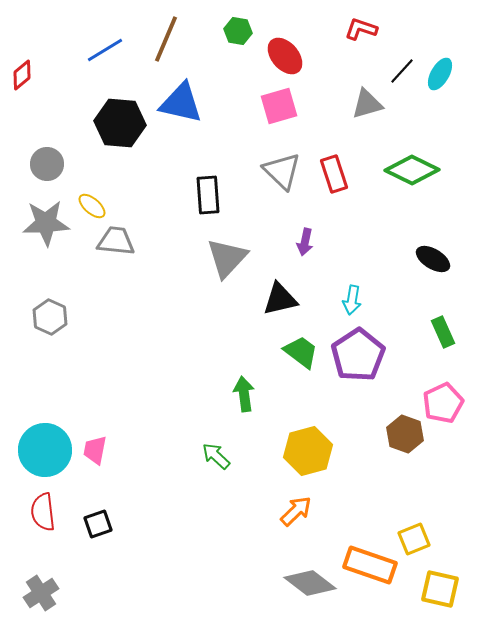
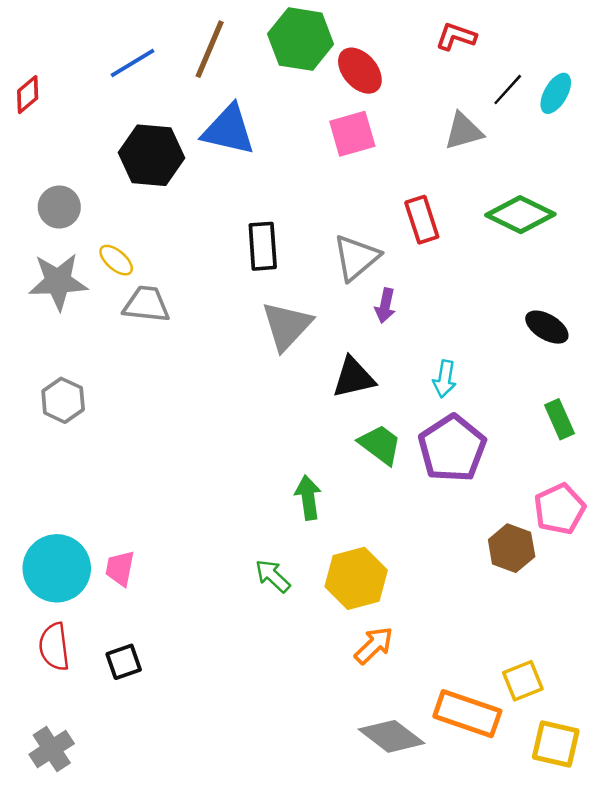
green hexagon: (238, 31) -> (301, 39), size x1.8
gray triangle: (282, 171) -> (356, 258), moved, turned 36
yellow hexagon: (308, 451) -> (356, 578), moved

